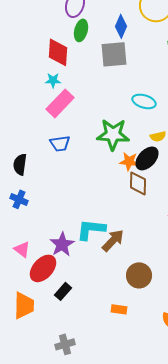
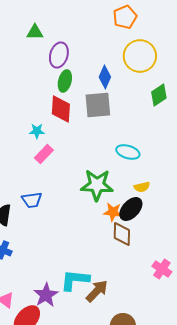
red diamond: (58, 52) -> (61, 109), moved
pink rectangle: (60, 103) -> (44, 154), size x0.7
blue trapezoid: (60, 143) -> (32, 200), moved

